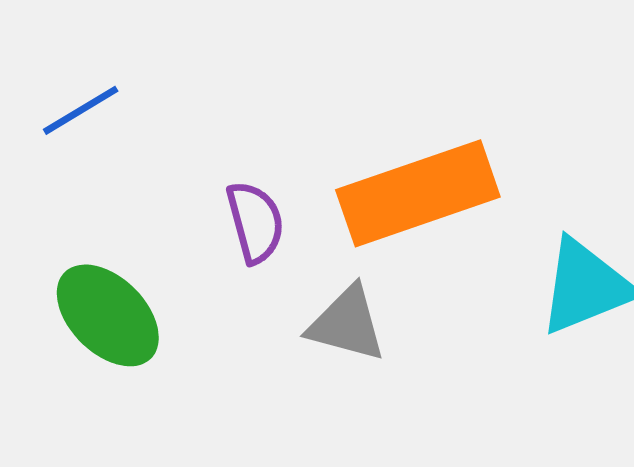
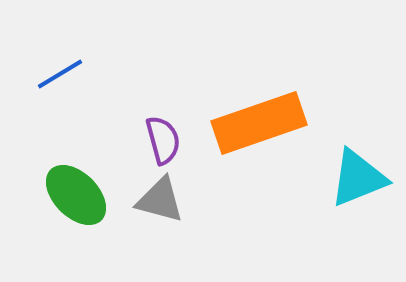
gray triangle: (347, 324) -> (160, 200), moved

